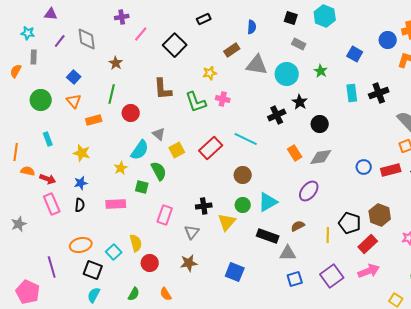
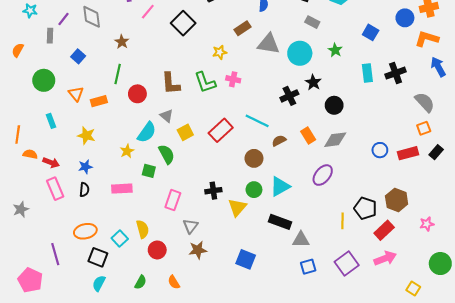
gray rectangle: (34, 57) -> (50, 36), moved
brown L-shape: (163, 89) -> (171, 83), moved
orange triangle: (74, 101) -> (76, 94), moved
brown semicircle: (298, 226) -> (279, 141), moved
gray triangle: (192, 232) -> (190, 226), moved

